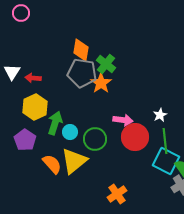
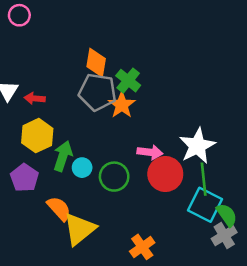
white star: (160, 115) -> (197, 146), size x2.0
yellow triangle: (74, 161) -> (80, 229), moved

